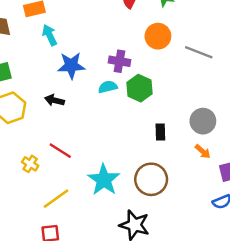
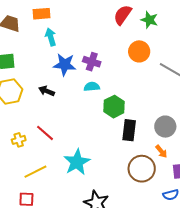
purple cross: (119, 61) -> (92, 62), moved
green hexagon: (140, 88) -> (114, 107), moved
black rectangle: (160, 132) -> (129, 130), size x1.5
yellow cross: (30, 164) -> (19, 140), turned 32
brown circle: (151, 179) -> (142, 169), moved

